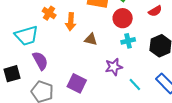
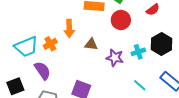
orange cross: (49, 13) -> (50, 44), moved, turned 32
cyan cross: (128, 41) -> (138, 52), moved
purple star: (114, 67) -> (115, 58), moved, turned 30

